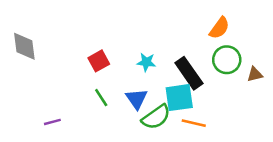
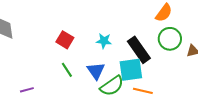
red square: (99, 61) -> (65, 40), turned -30

